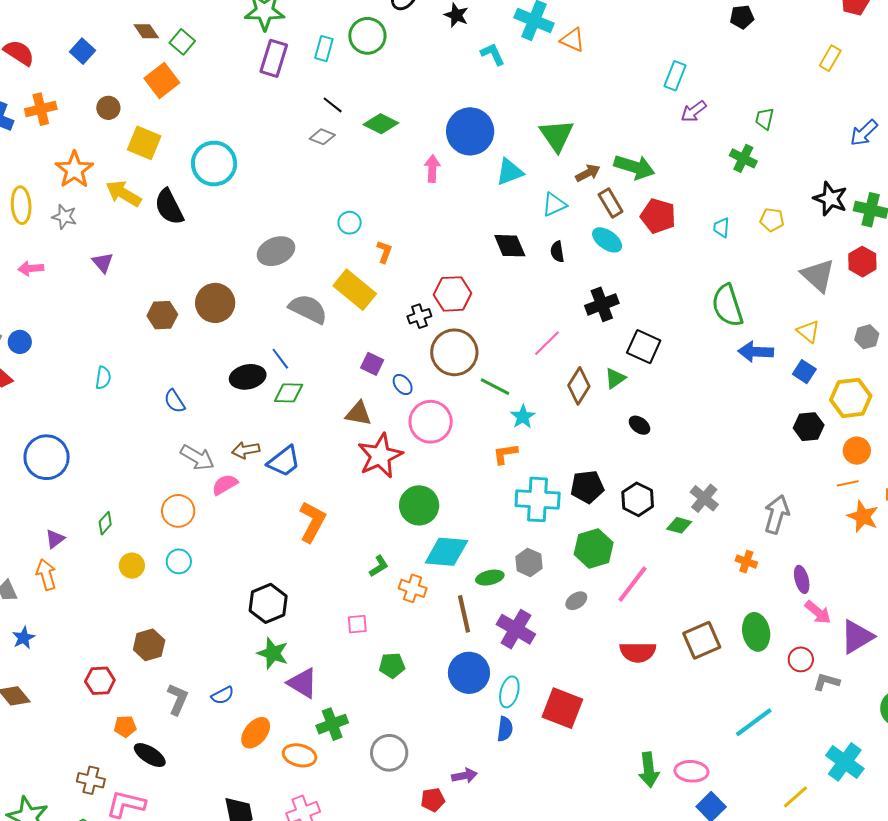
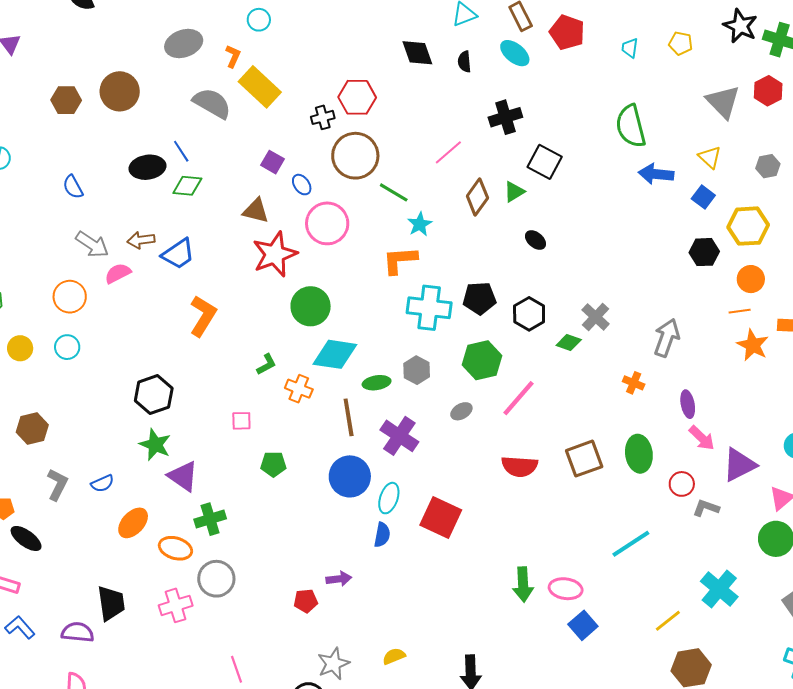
orange L-shape: (384, 252) -> (233, 56), moved
orange L-shape: (505, 454) -> (400, 260), size x1.4
gray circle: (389, 753) -> (216, 579), moved

